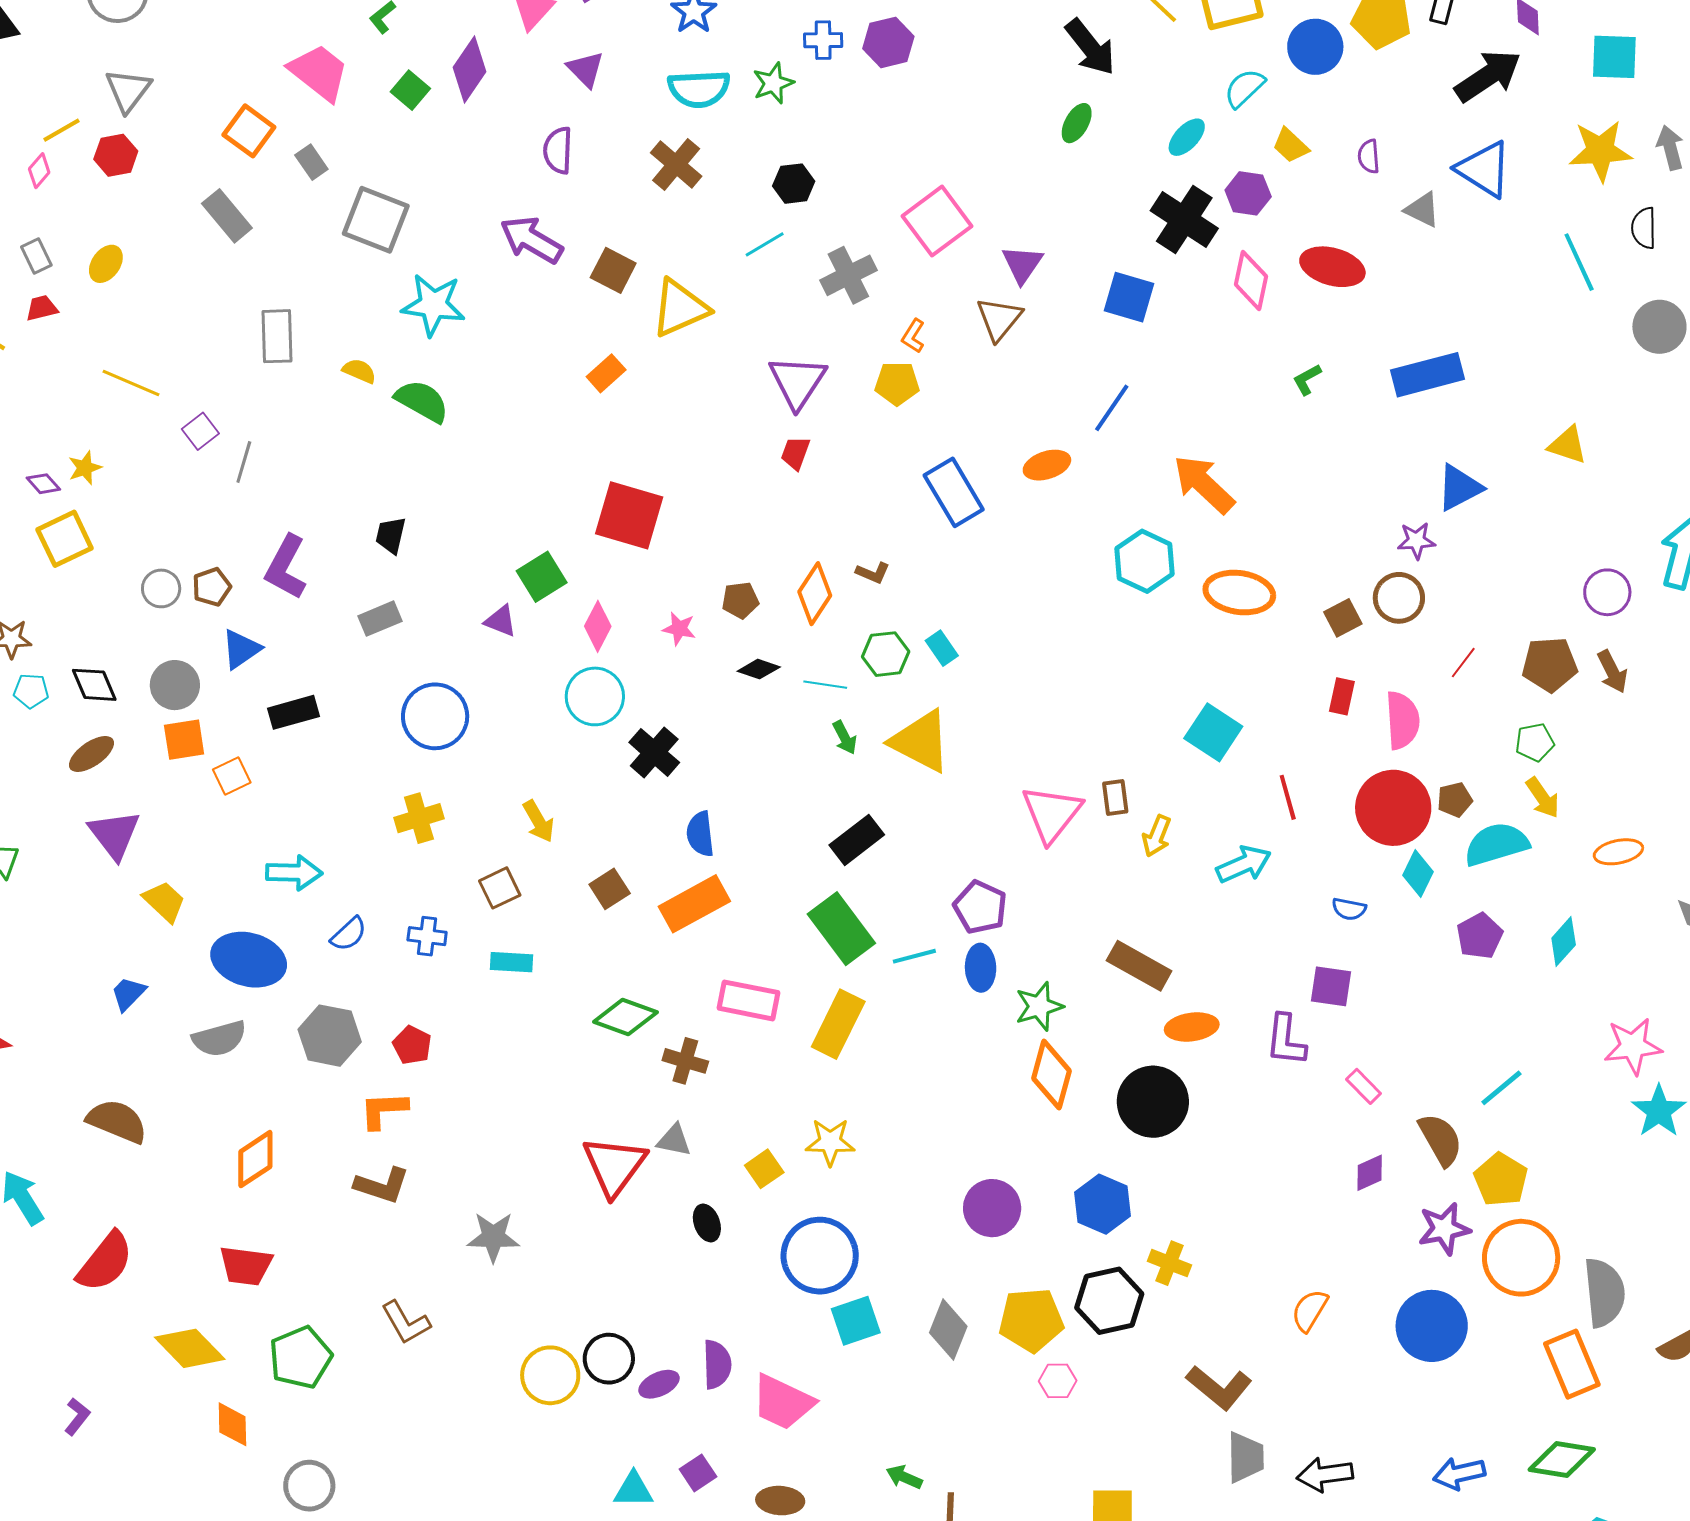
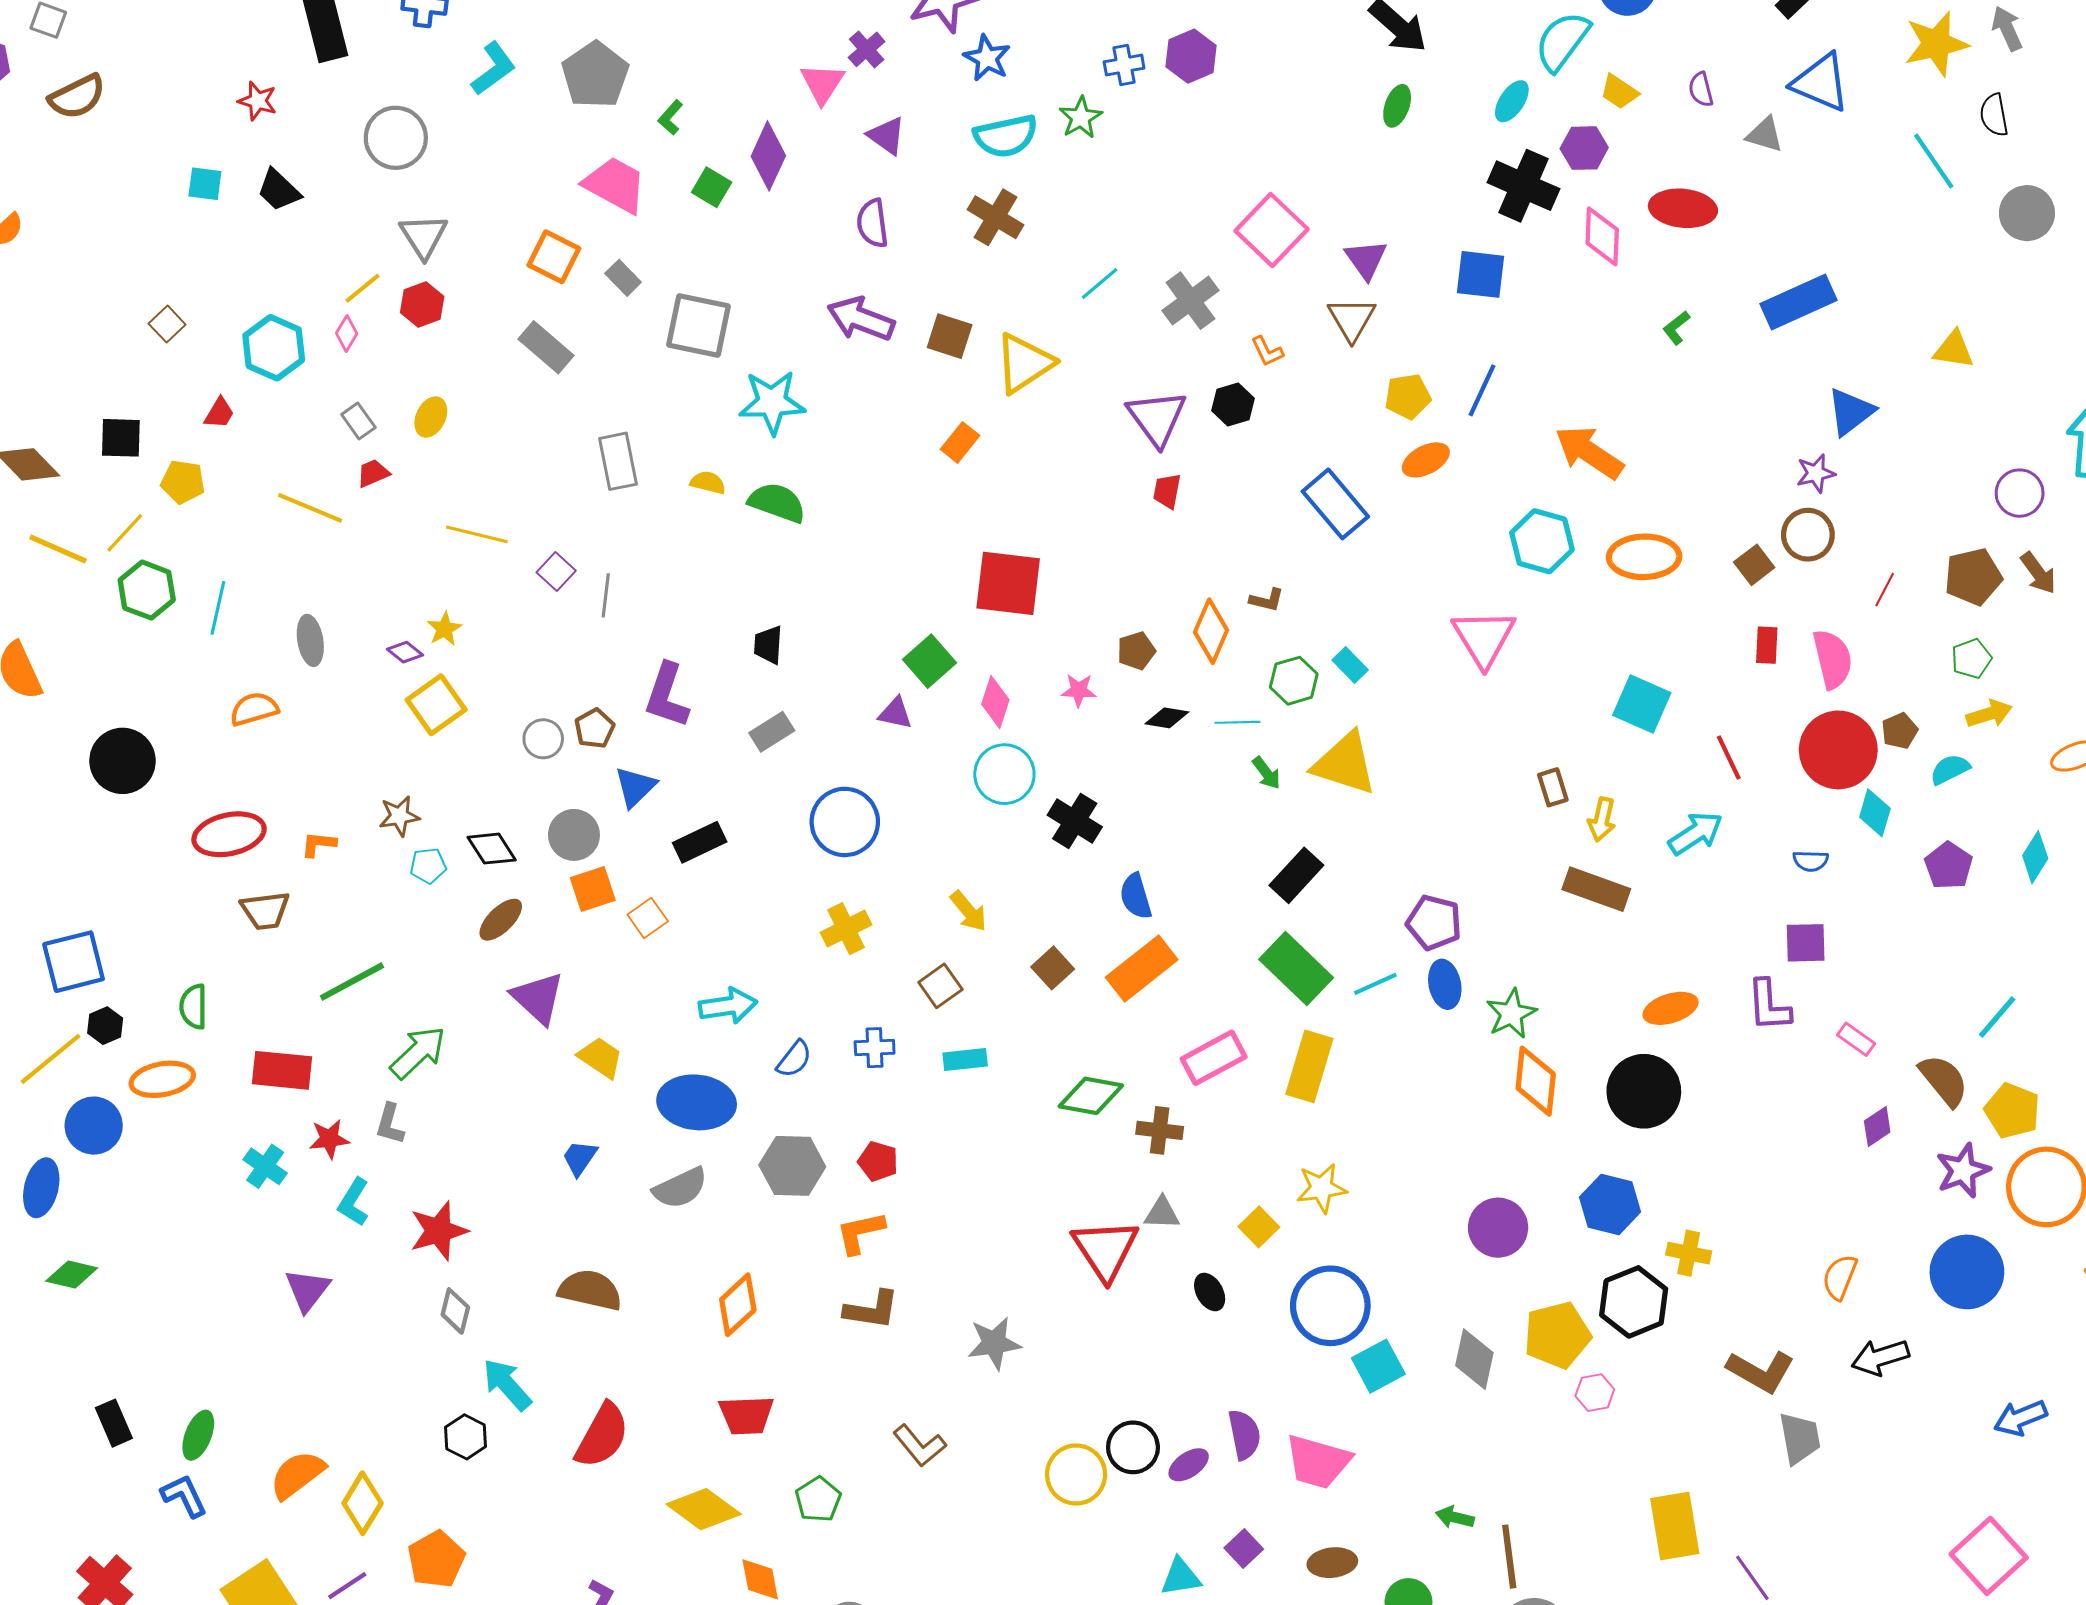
cyan semicircle: (1244, 88) -> (1562, 41), size x1.4
black hexagon: (794, 184) -> (1233, 405), moved
orange L-shape: (913, 336) -> (1267, 351), turned -48
yellow pentagon: (897, 383) -> (1408, 396), moved
yellow arrow: (1543, 798) -> (1989, 714), turned -63
pink triangle: (1052, 813) -> (1484, 638), moved
cyan semicircle: (1496, 844) -> (1950, 769), size x0.6
brown rectangle: (1139, 966) -> (1596, 889), moved
pink rectangle: (748, 1000) -> (1214, 1058), turned -30
green pentagon: (300, 1357) -> (818, 1499), size x0.7
black arrow: (1325, 1475) -> (1880, 1357), moved

